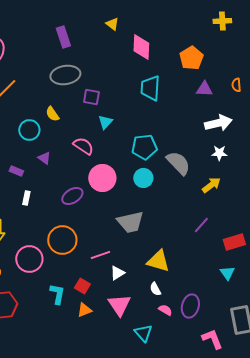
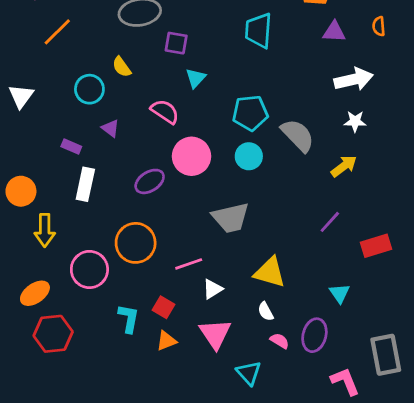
white rectangle: (26, 198) -> (85, 184), size x1.6
cyan triangle: (227, 273) -> (340, 293), moved

